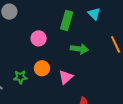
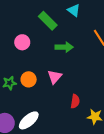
green rectangle: (67, 21) -> (48, 21), turned -54
orange circle: (42, 68) -> (29, 79), moved

